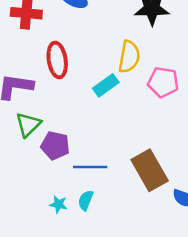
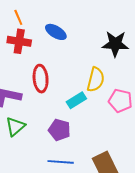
purple pentagon: (55, 146) -> (59, 130), moved

